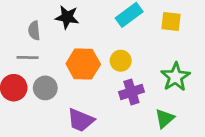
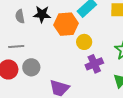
gray semicircle: (34, 31) -> (20, 16), moved
orange hexagon: (83, 64) -> (66, 24), moved

